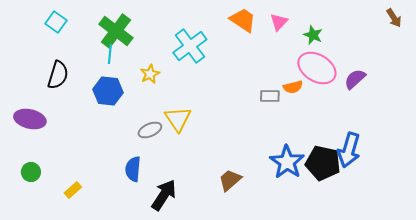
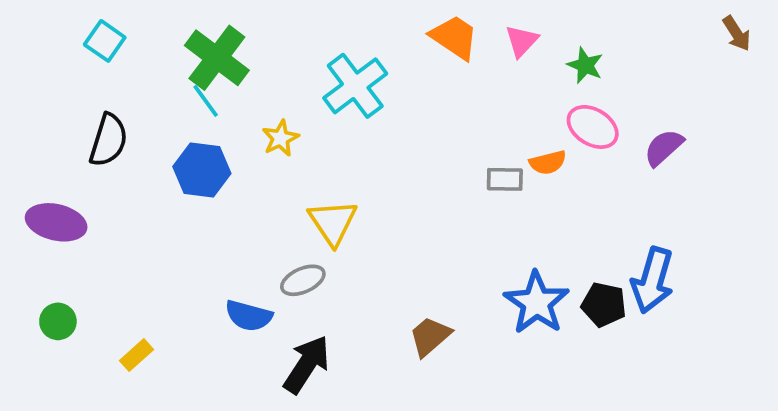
cyan line: (110, 54) -> (206, 101), turned -42
pink ellipse: (317, 68) -> (593, 127), size x0.7
gray ellipse: (150, 130) -> (303, 280), moved
black pentagon: (323, 163) -> (604, 305), size x0.7
blue semicircle: (133, 169) -> (249, 316), turned -80

